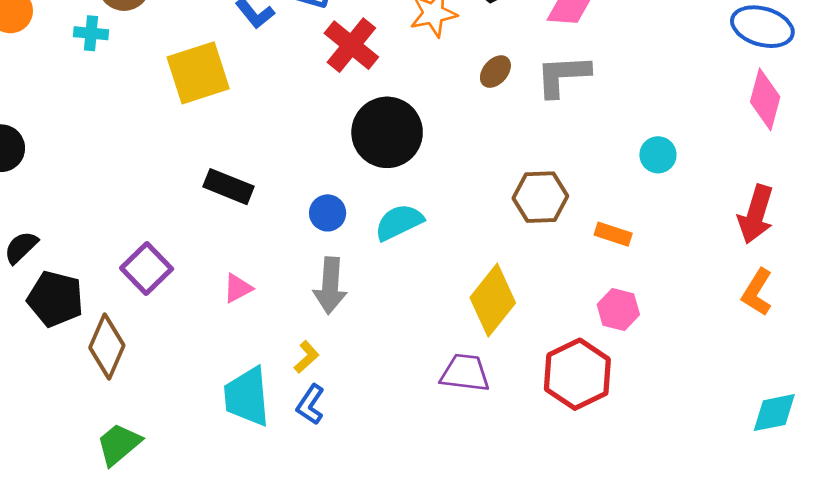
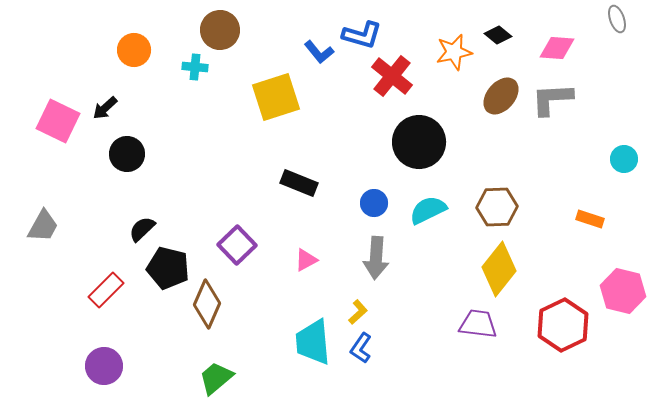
brown ellipse: (495, 72) -> (501, 96), size x1.5
brown hexagon: (540, 197) -> (497, 207), moved
pink hexagon: (618, 309) -> (623, 291), moved, size x1.4

